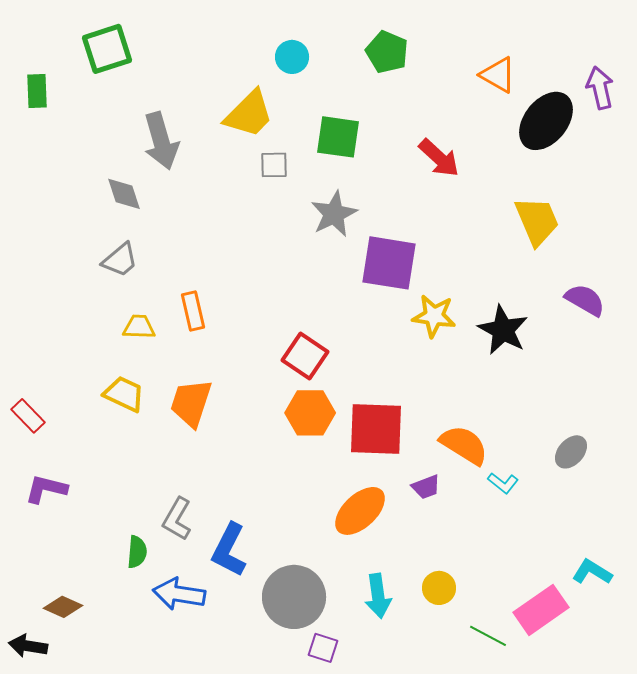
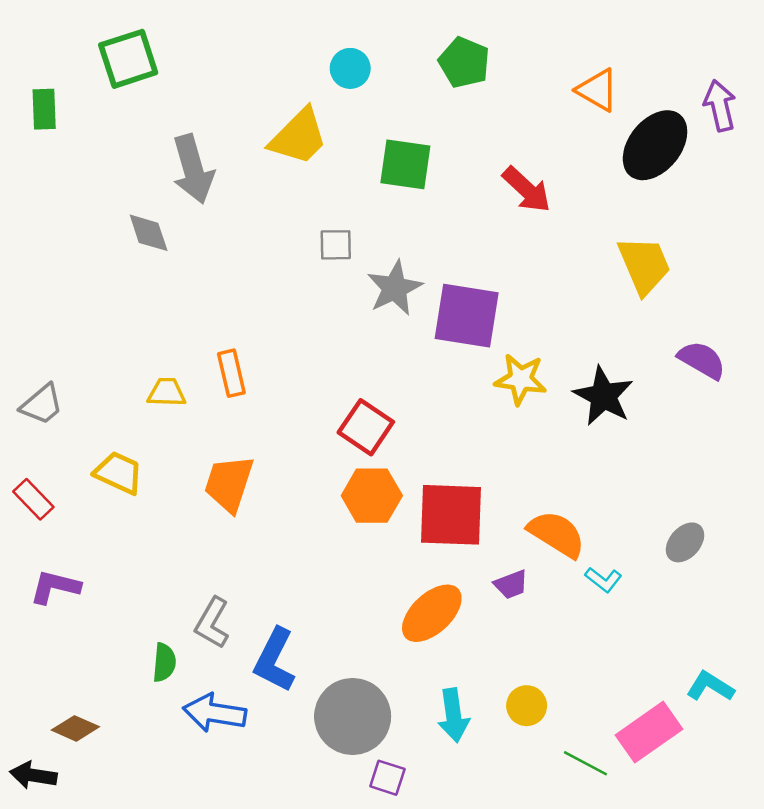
gray square: (274, 165) -> (336, 245), moved
gray star: (334, 214) -> (395, 288), moved
gray trapezoid: (120, 260) -> (42, 404), moved
yellow trapezoid: (124, 394) -> (119, 473), moved

